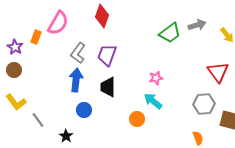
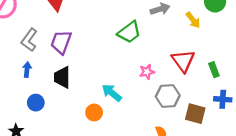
green trapezoid: (170, 33) -> (129, 32), moved
pink star: (156, 78) -> (147, 72), moved
blue arrow: (76, 80) -> (27, 70), size x0.6

